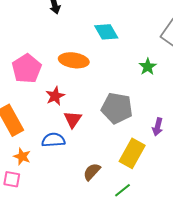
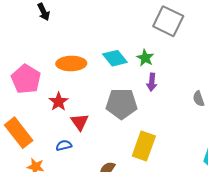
cyan diamond: (106, 32) -> (115, 58), moved
purple arrow: (158, 127) -> (152, 82), moved
blue semicircle: (53, 140) -> (64, 145), size x0.7

